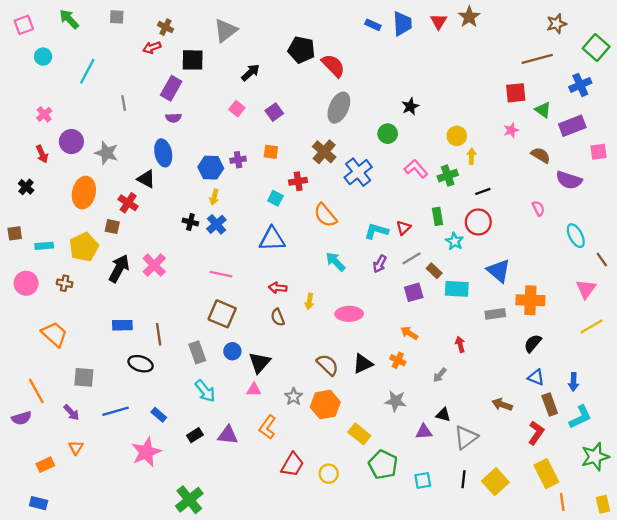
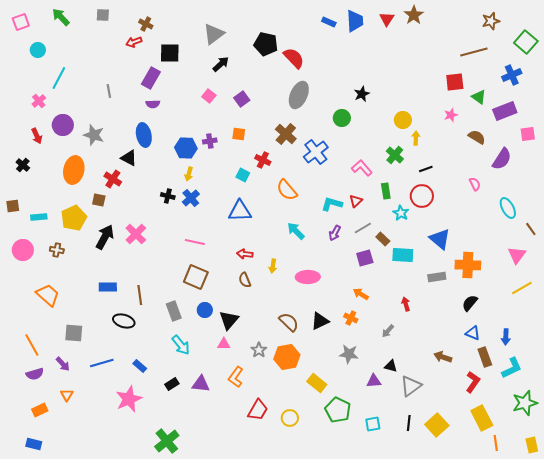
gray triangle: (226, 30) -> (214, 34), moved
cyan line: (87, 71) -> (59, 78), moved
pink L-shape: (416, 169) -> (362, 168), moved
green cross: (448, 176) -> (395, 155), turned -30
purple semicircle: (569, 180) -> (502, 159), turned -75
red cross: (298, 181) -> (263, 160), turned 35
purple semicircle: (22, 418) -> (35, 374), moved

